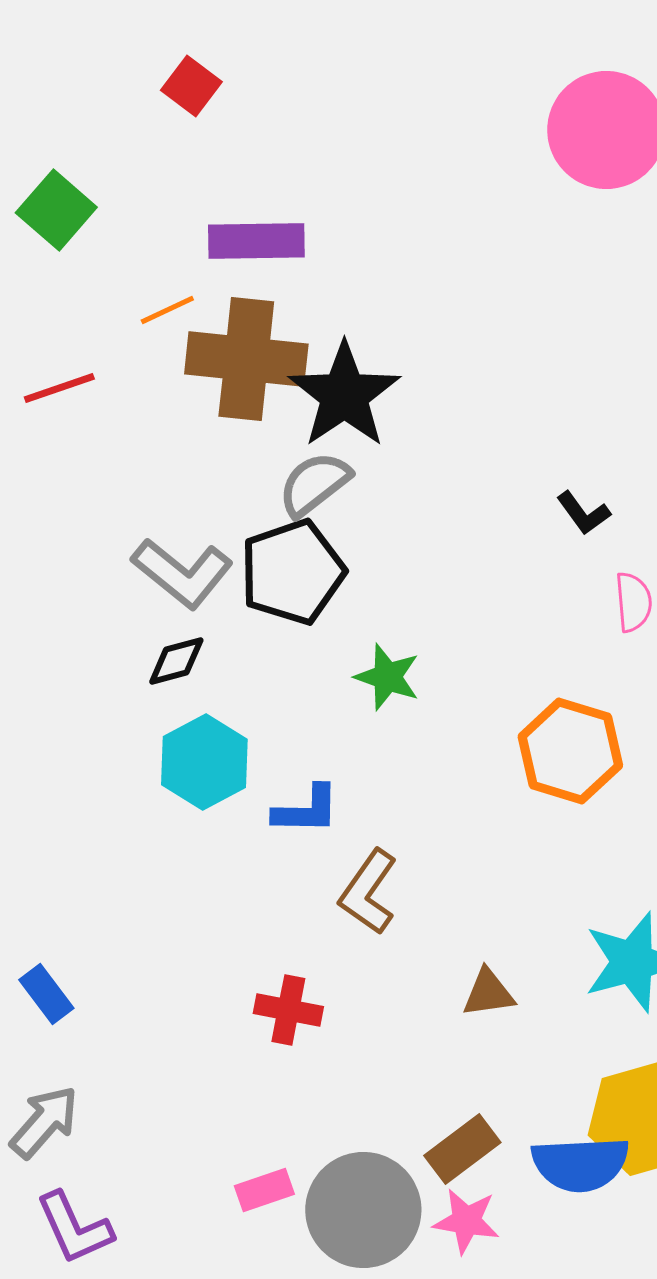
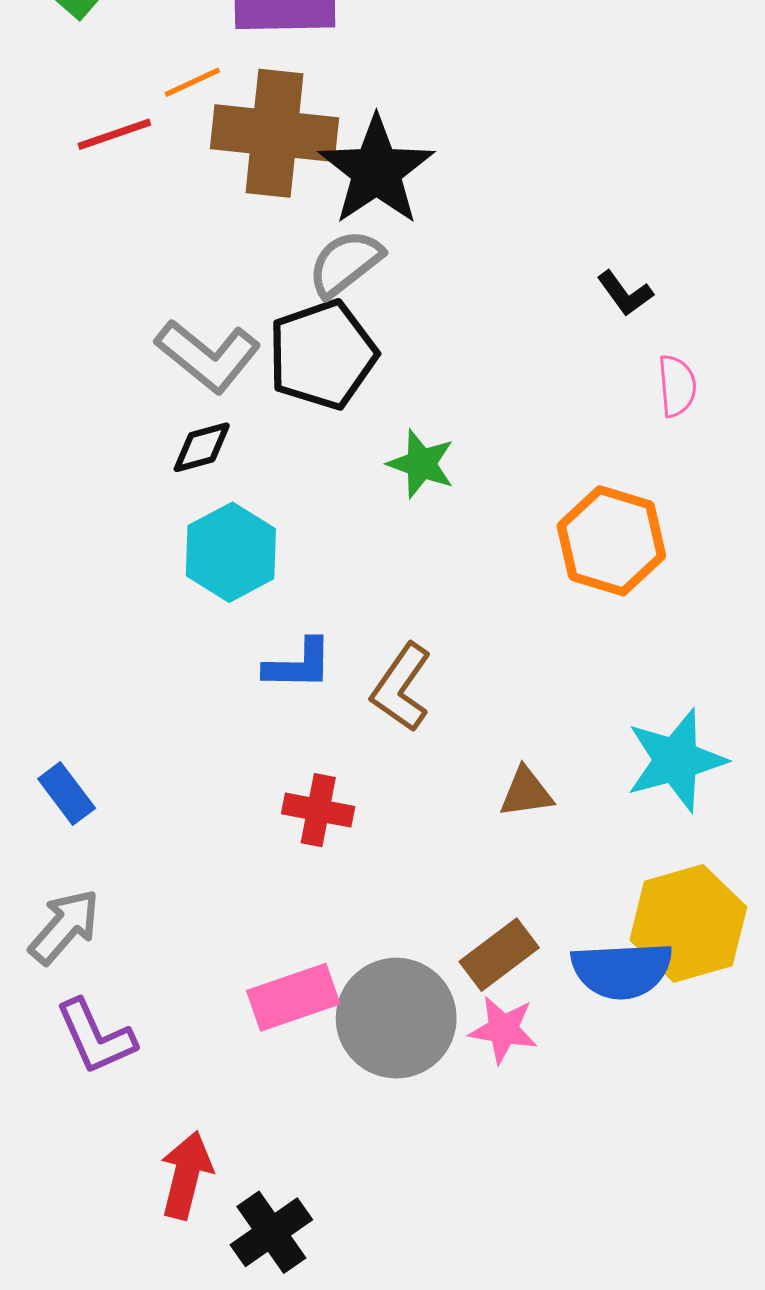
red line: (59, 388) -> (114, 134), moved
blue L-shape: (306, 810) -> (298, 665), moved
pink rectangle: (264, 1190) -> (293, 997), size x1.5

